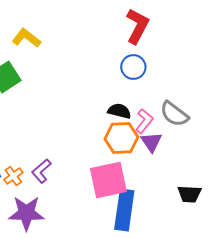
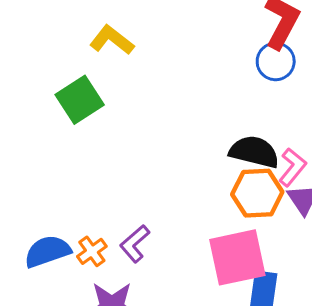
blue circle: (133, 67) -> (276, 61), moved
black semicircle: (119, 111) -> (254, 152), size x1.4

